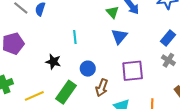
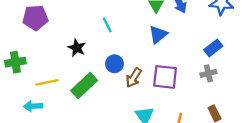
cyan line: (75, 37) -> (107, 25), turned -32
gray cross: (168, 60) -> (208, 73), turned 32
brown arrow: (102, 88) -> (134, 78), moved

